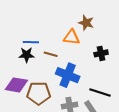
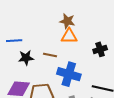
brown star: (86, 23) -> (67, 21), moved
blue line: (31, 42) -> (14, 41), moved

